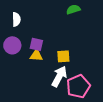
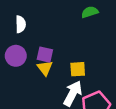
yellow triangle: (36, 55) -> (45, 68), turned 48

